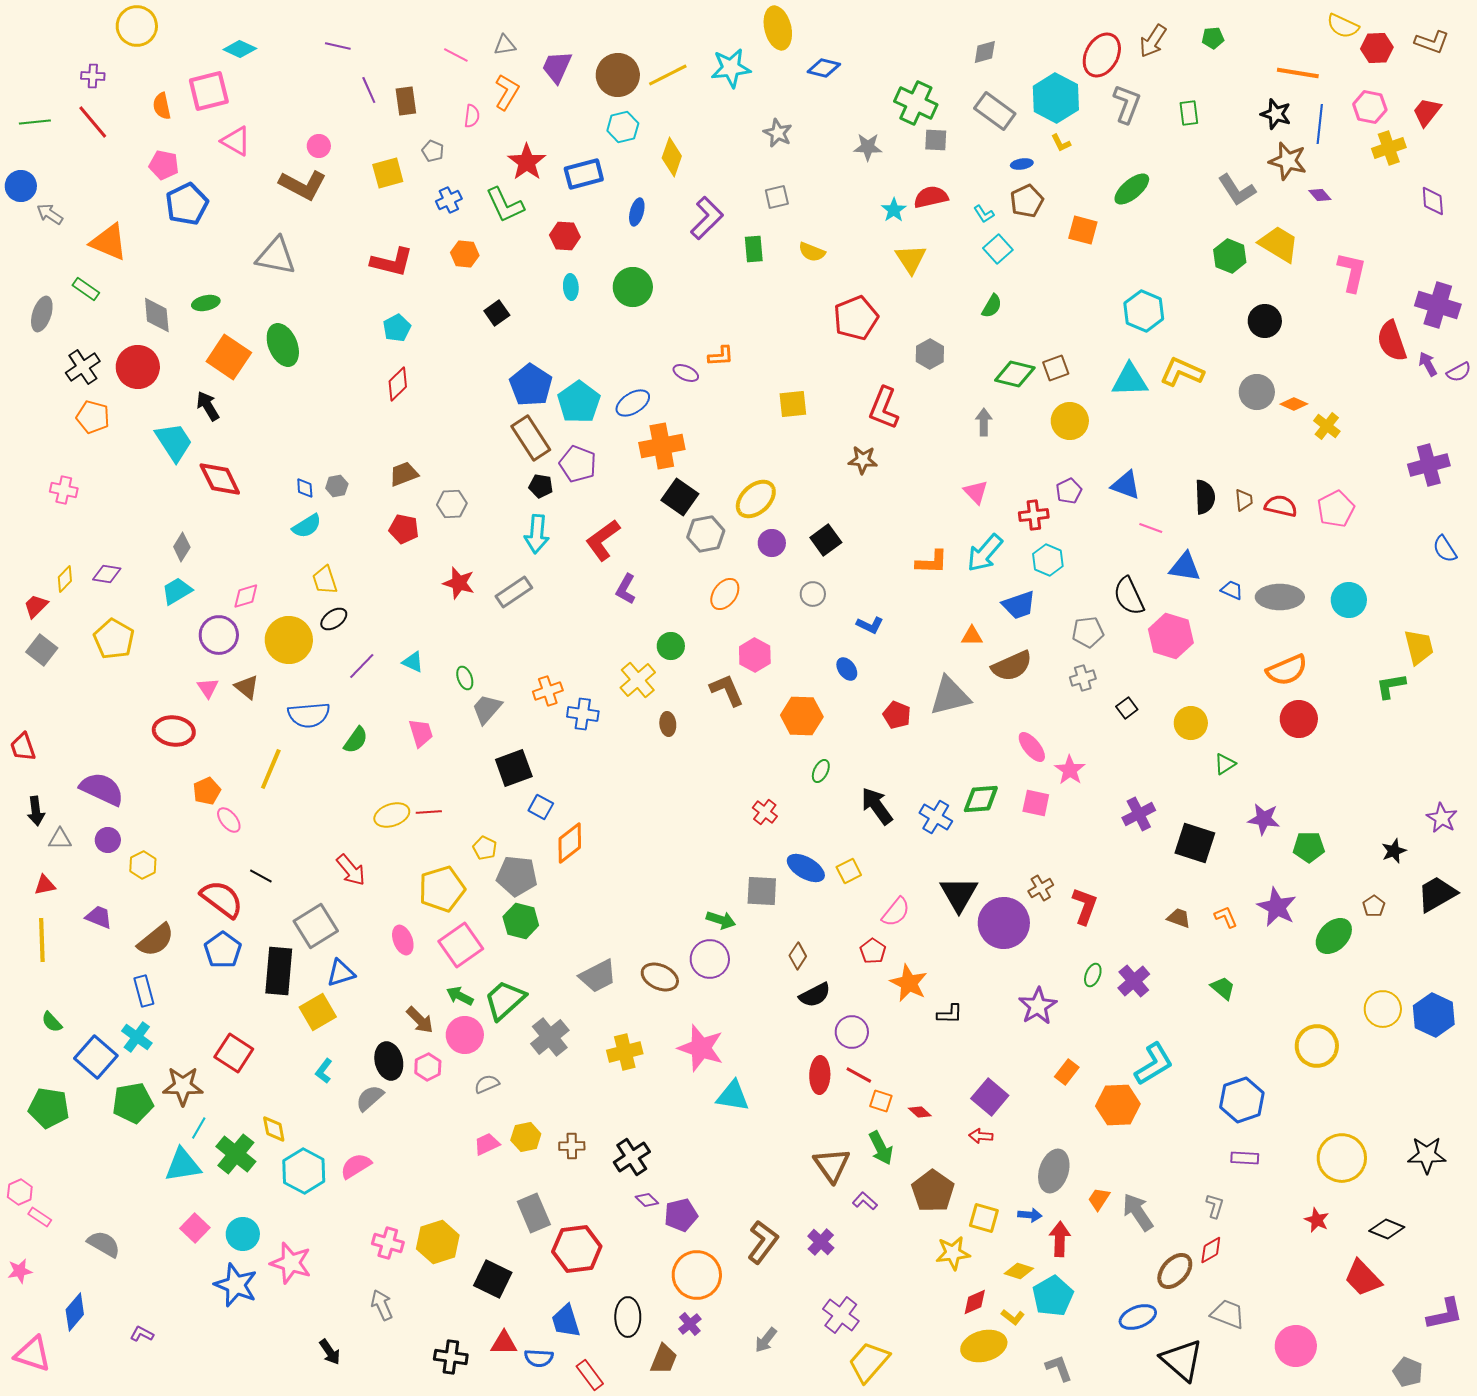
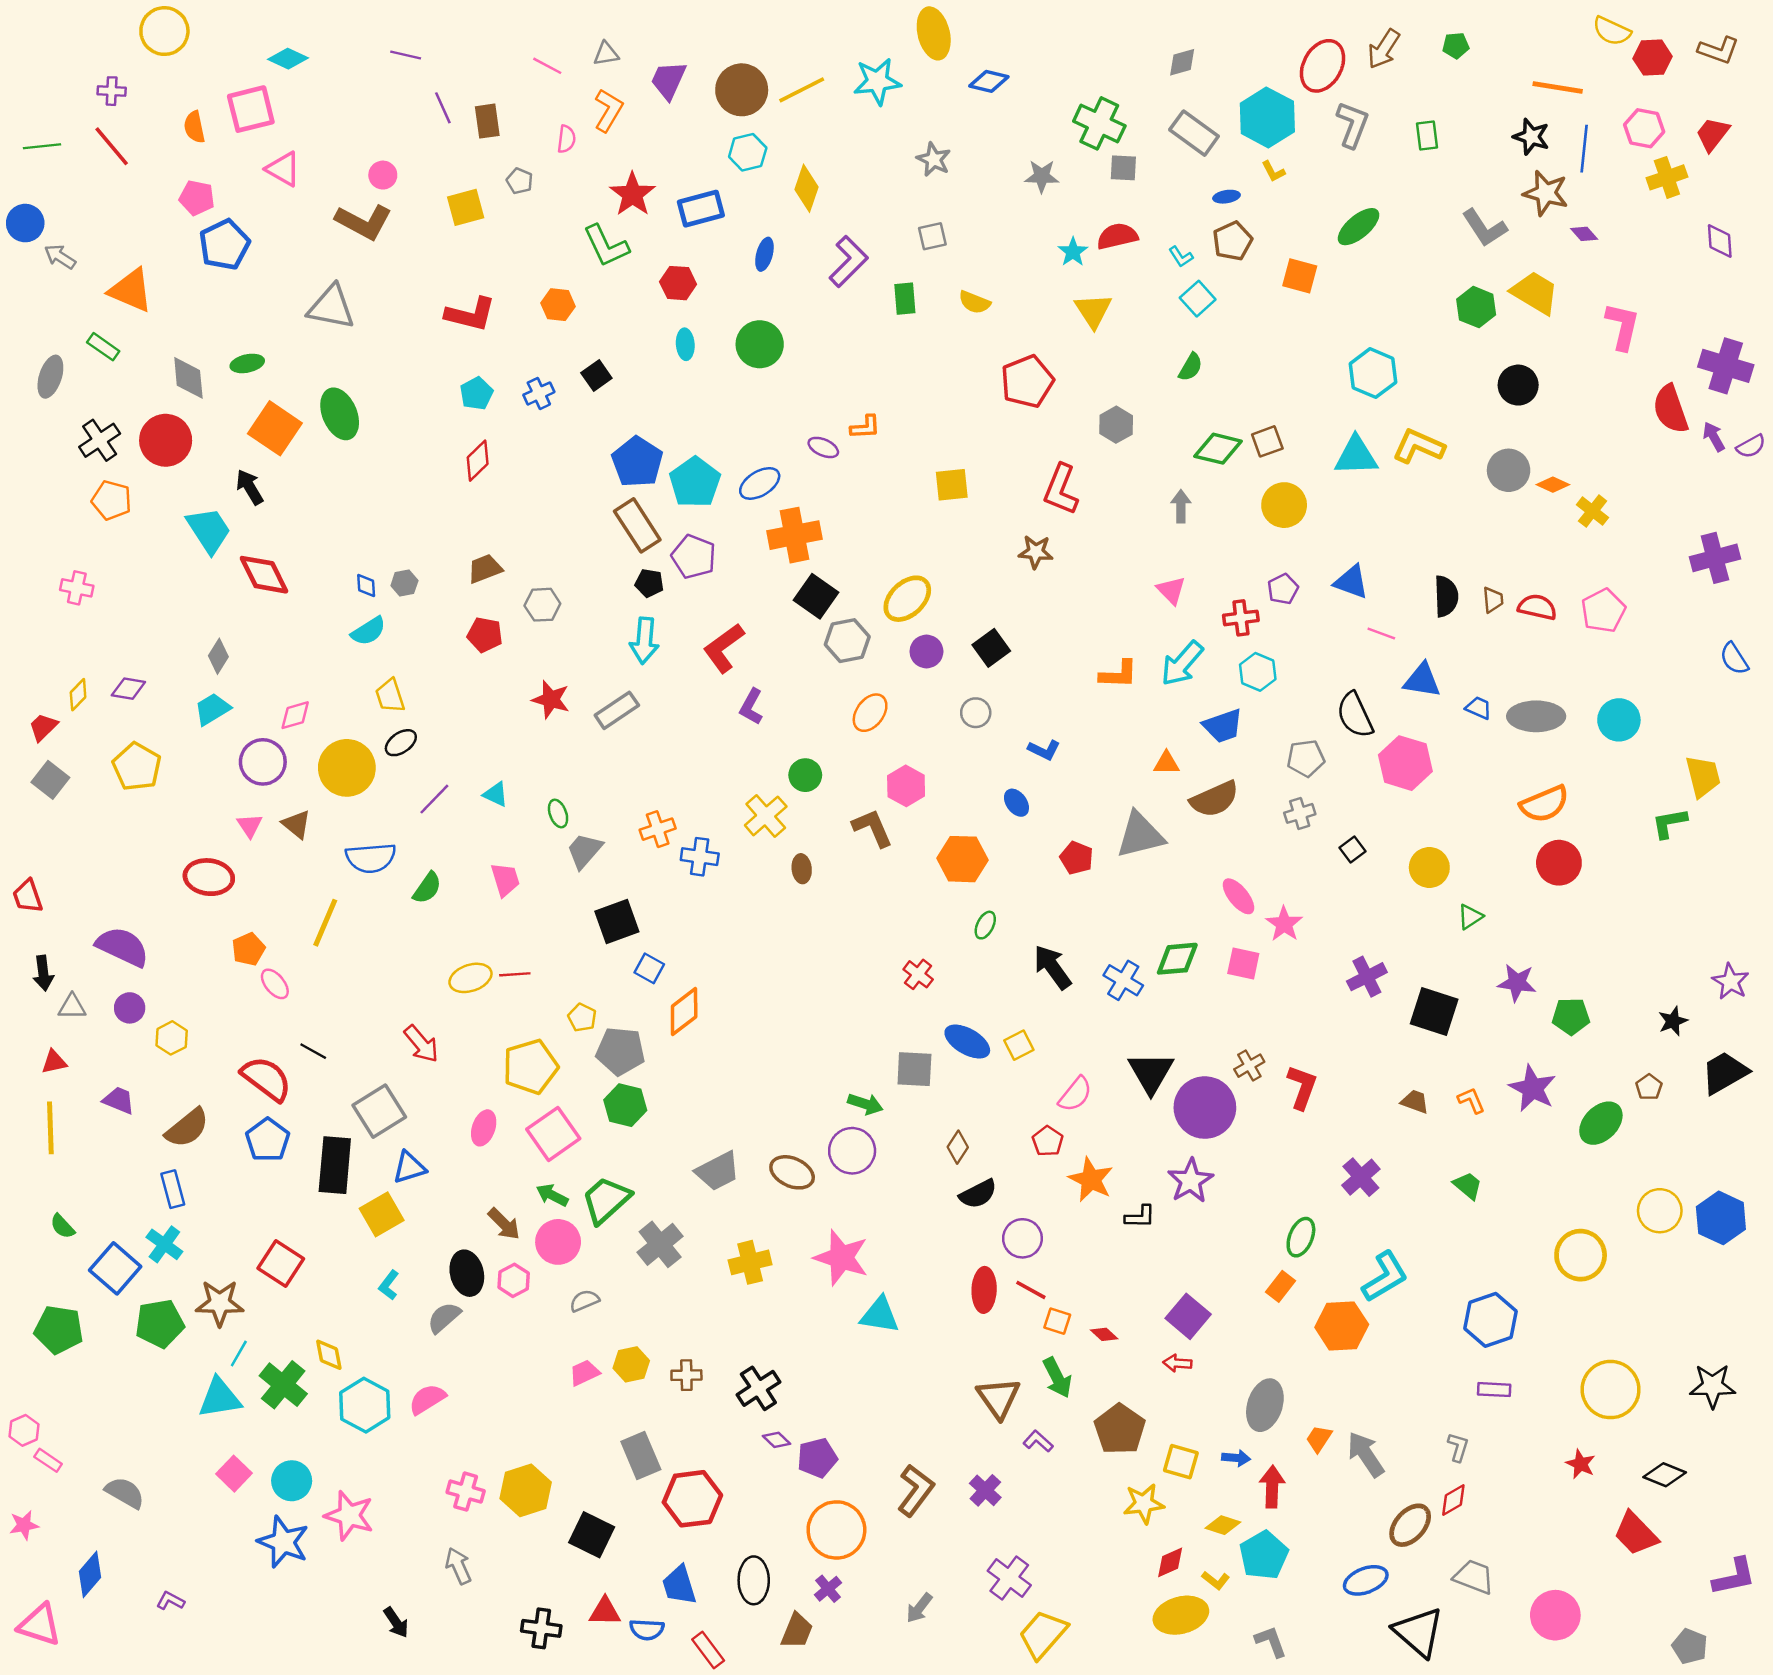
blue cross: (449, 200) -> (539, 393), moved
pink ellipse: (403, 940) -> (484, 1128), turned 40
green ellipse: (1093, 975) -> (1301, 1237), moved, size x1.4
purple star: (1038, 1006) -> (1190, 1181), moved

